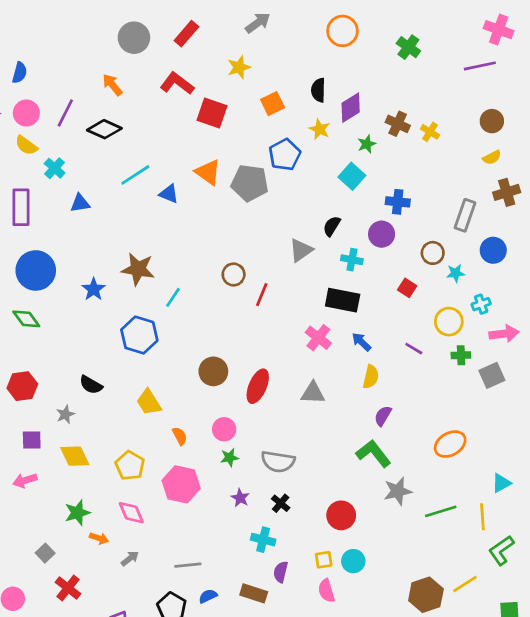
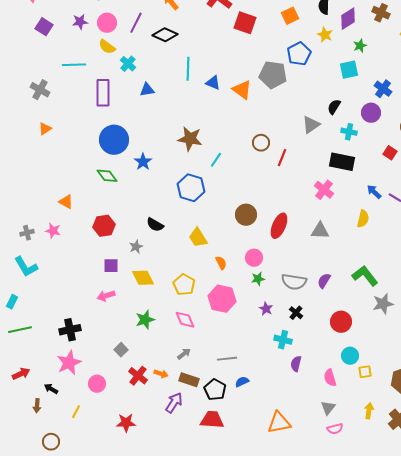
brown cross: (398, 124) -> (381, 13), moved
orange triangle: (208, 172) -> (242, 90), moved
cyan line: (135, 175) -> (188, 69), turned -55
cyan square: (352, 176) -> (349, 70), turned 36
blue cross: (398, 202) -> (383, 89), turned 30
blue star: (94, 289) -> (143, 162), moved
blue arrow: (361, 342) -> (374, 192), moved
purple semicircle: (383, 416) -> (324, 281), moved
orange arrow: (99, 538) -> (161, 374), moved
yellow square: (324, 560) -> (365, 372), moved
brown rectangle: (254, 593) -> (189, 380), moved

